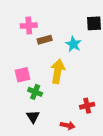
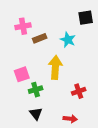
green cross: (35, 92) -> (36, 90), turned -32
red cross: (87, 106) -> (79, 91), moved

